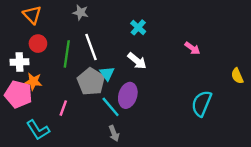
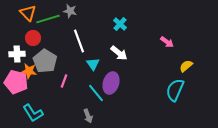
green line: (67, 54) -> (48, 19), moved, turned 65
yellow semicircle: (237, 76) -> (186, 66), moved, turned 72
gray pentagon: (91, 82) -> (45, 61), moved
pink line: (63, 108) -> (64, 81), moved
gray arrow: (114, 133) -> (88, 116), moved

